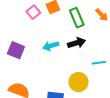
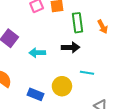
cyan arrow: (51, 46) -> (37, 53), moved

